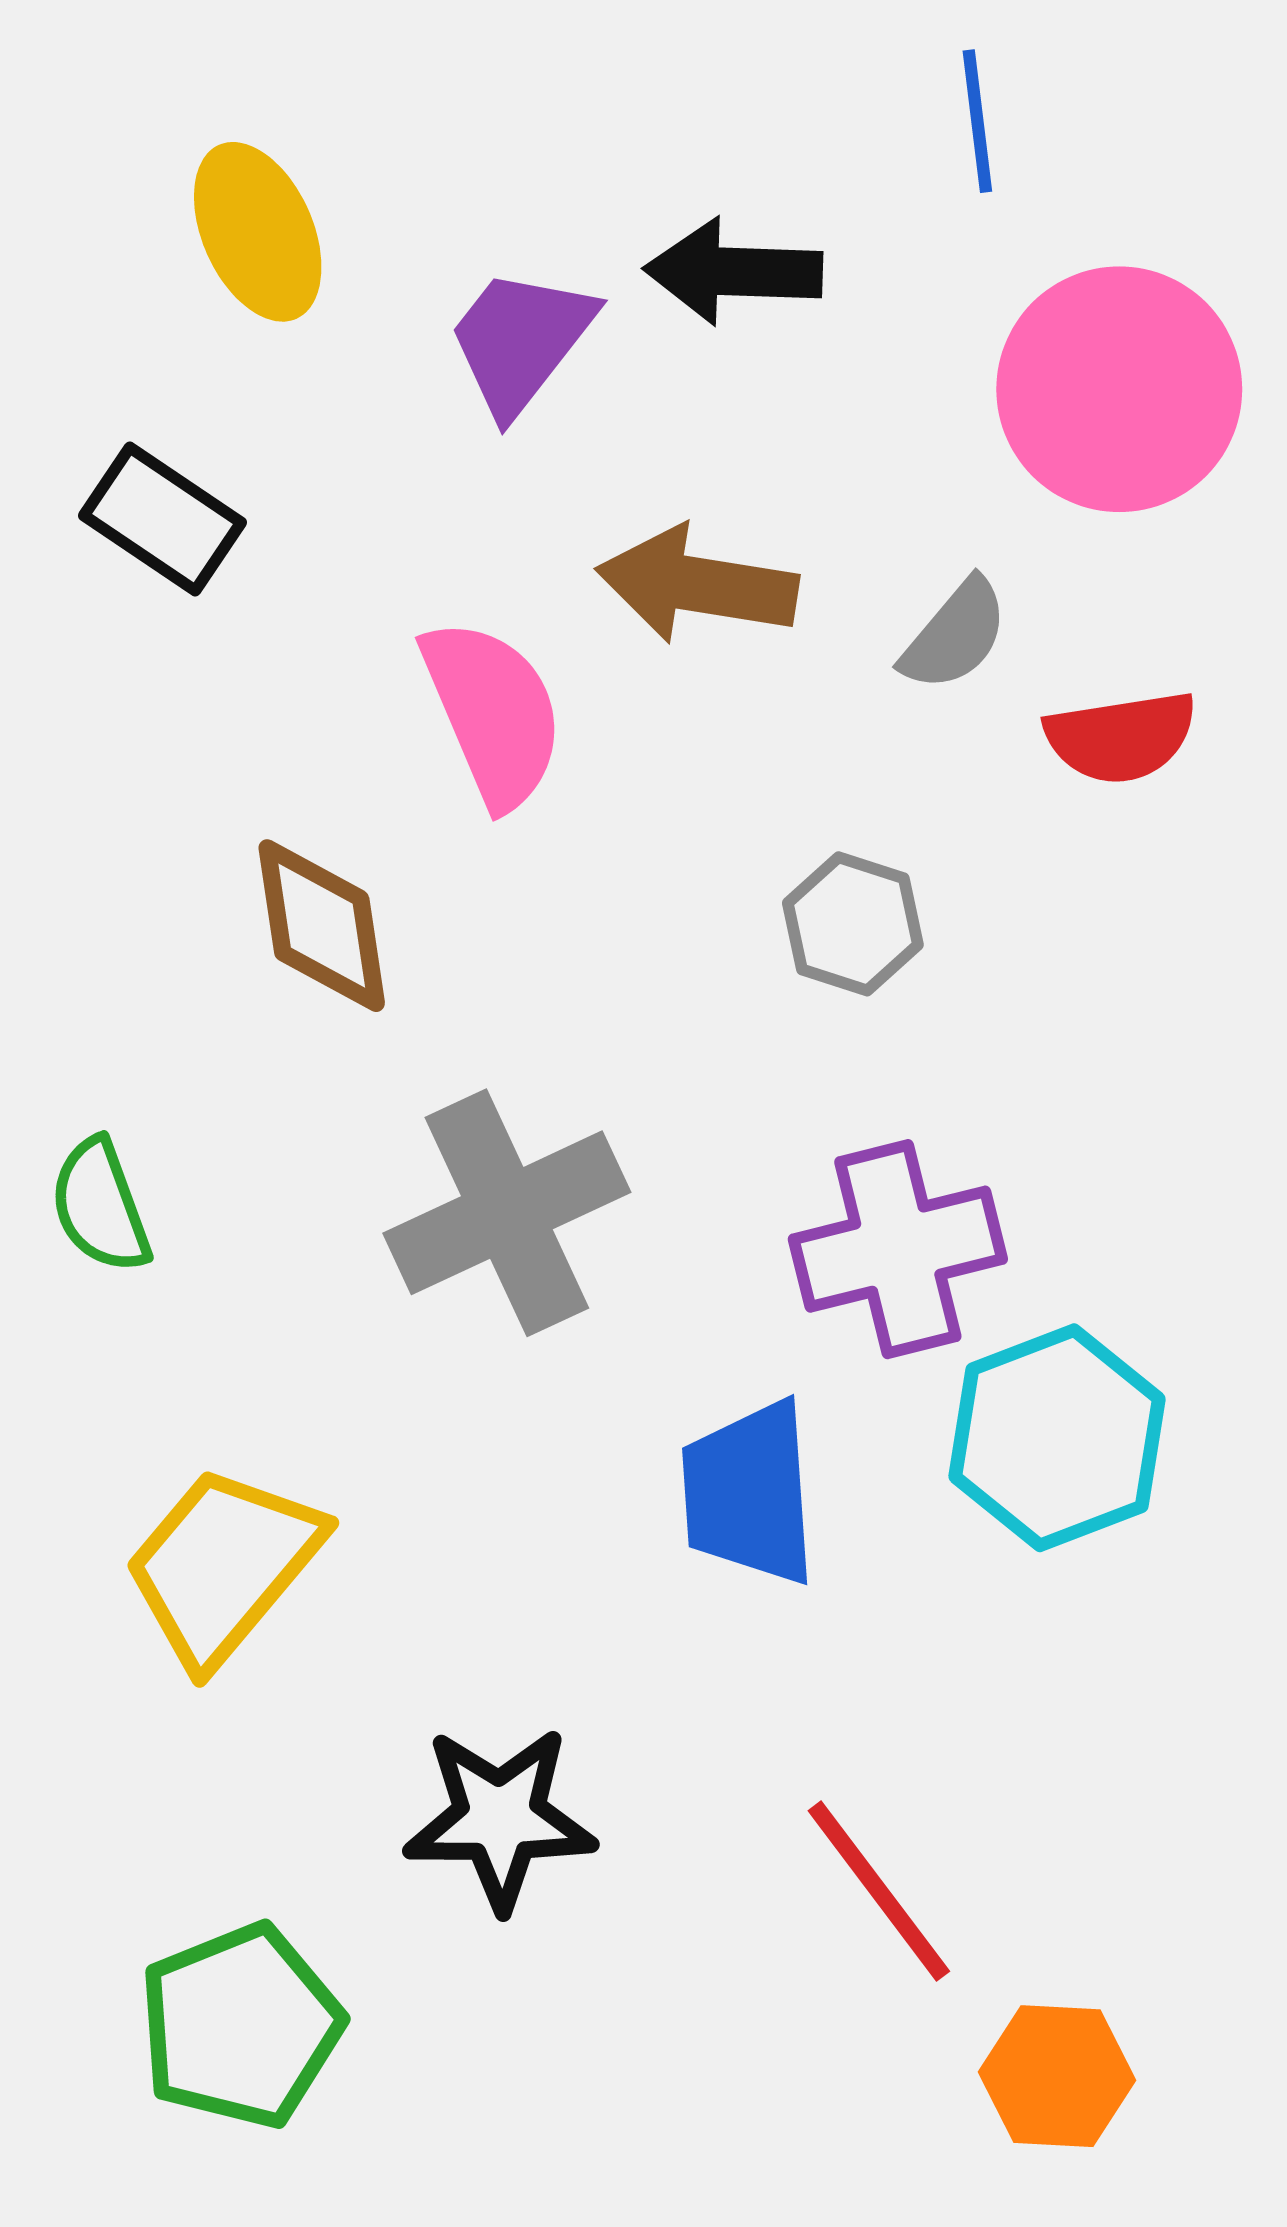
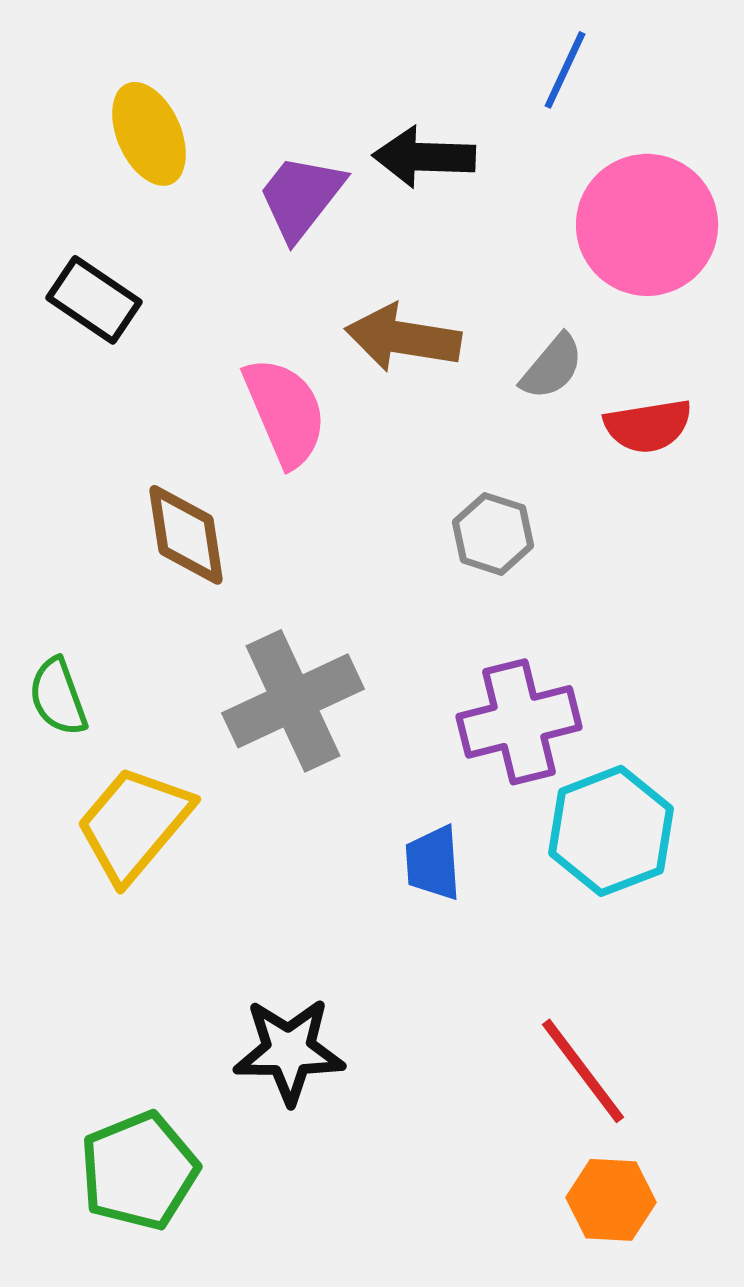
blue line: (977, 121) -> (565, 70), turned 32
blue trapezoid: (749, 1493) -> (433, 863), size x0.7
yellow trapezoid: (223, 1566) -> (134, 824), moved
red line: (879, 1891) -> (583, 1071), moved

